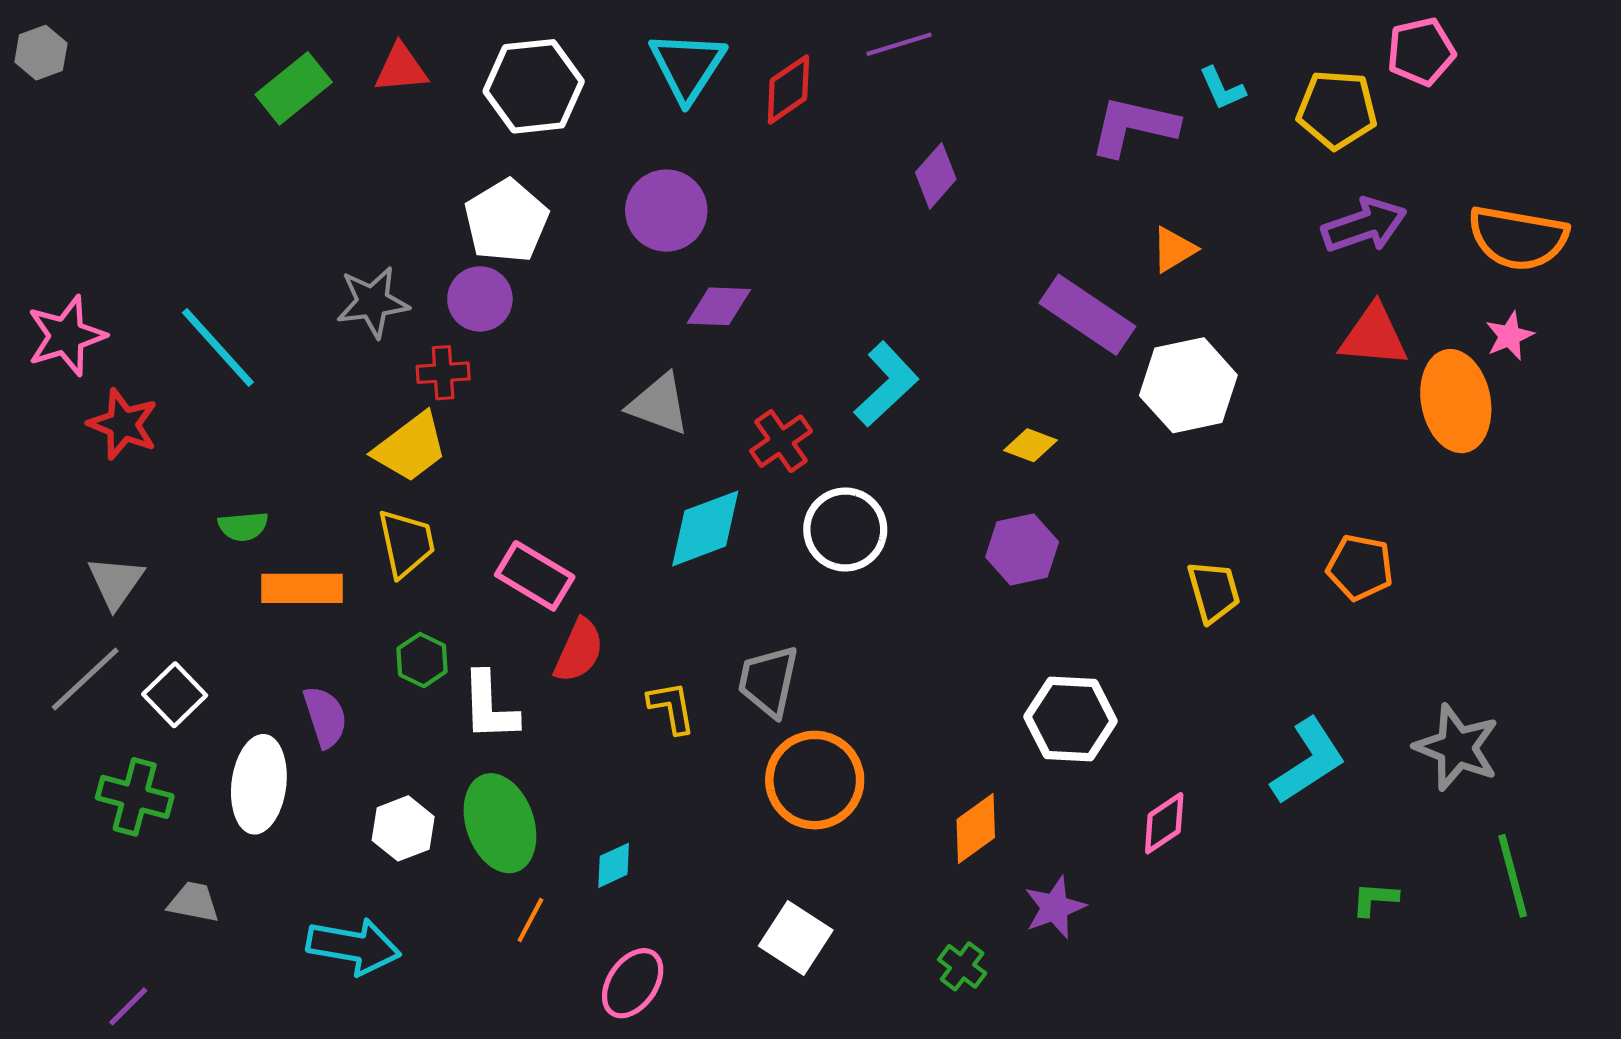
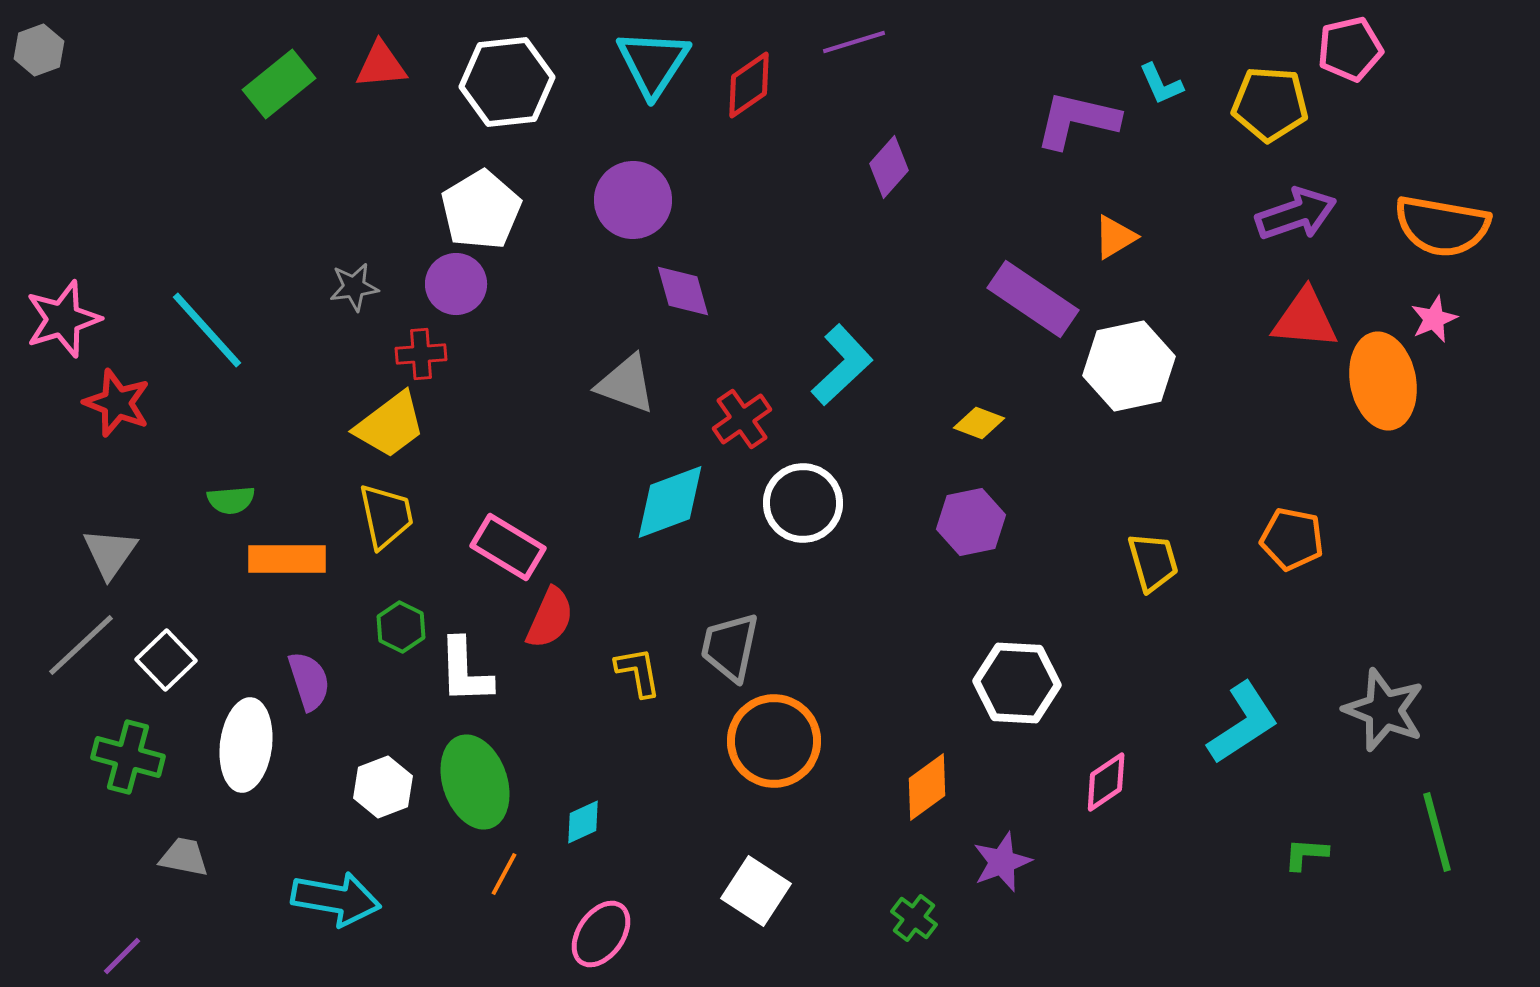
gray star: (373, 302) -> (354, 287), size x0.7
purple diamond: (719, 306) -> (683, 291), turned 72

